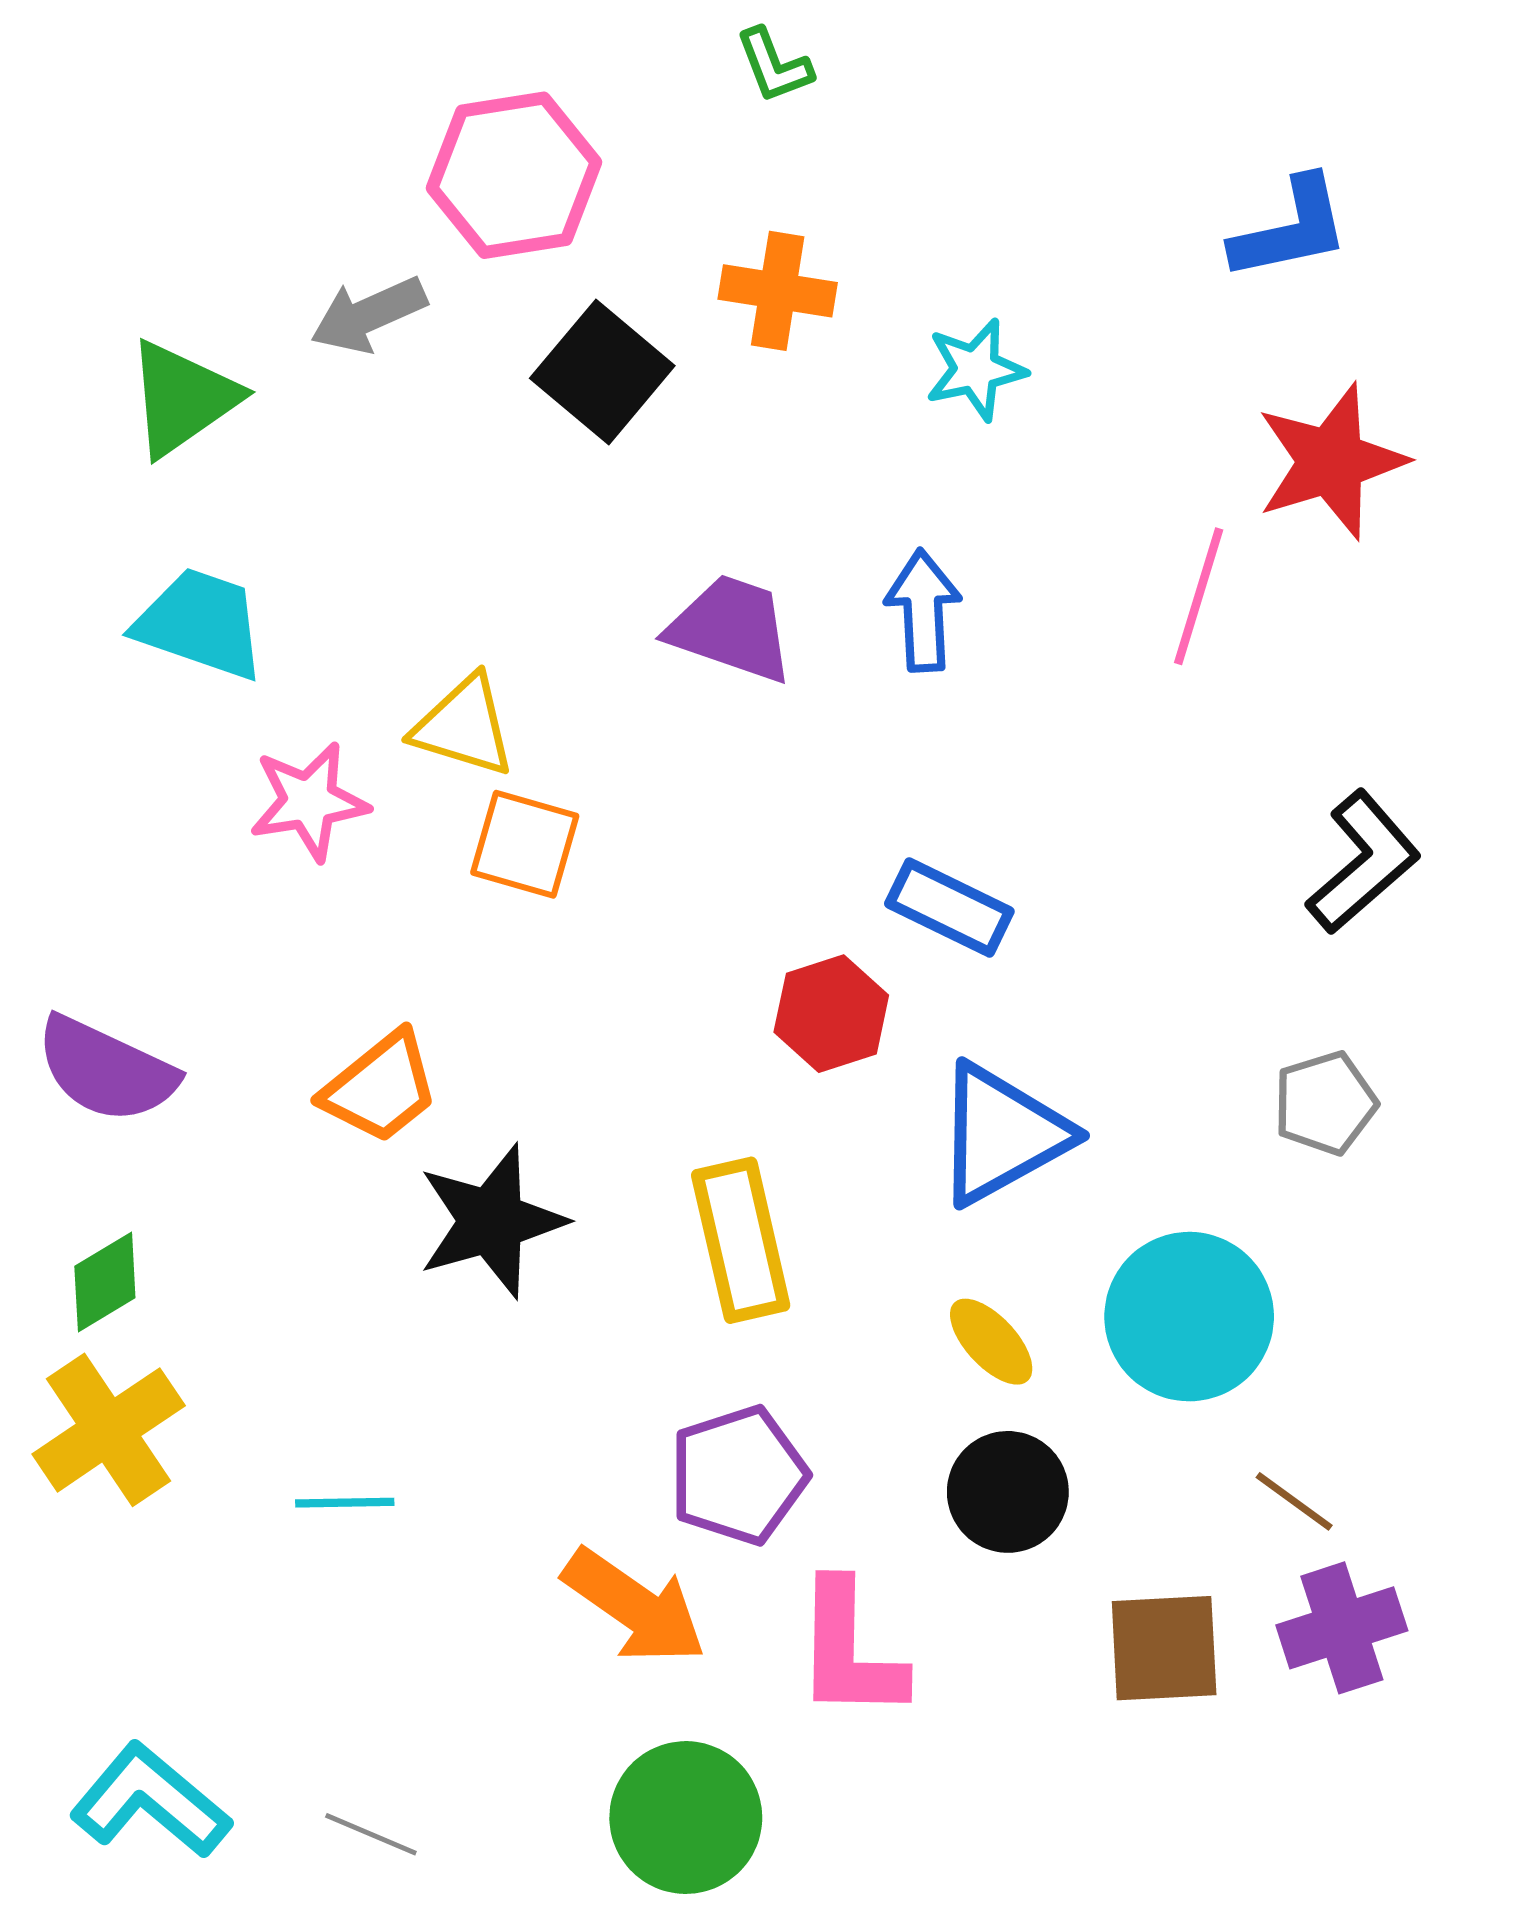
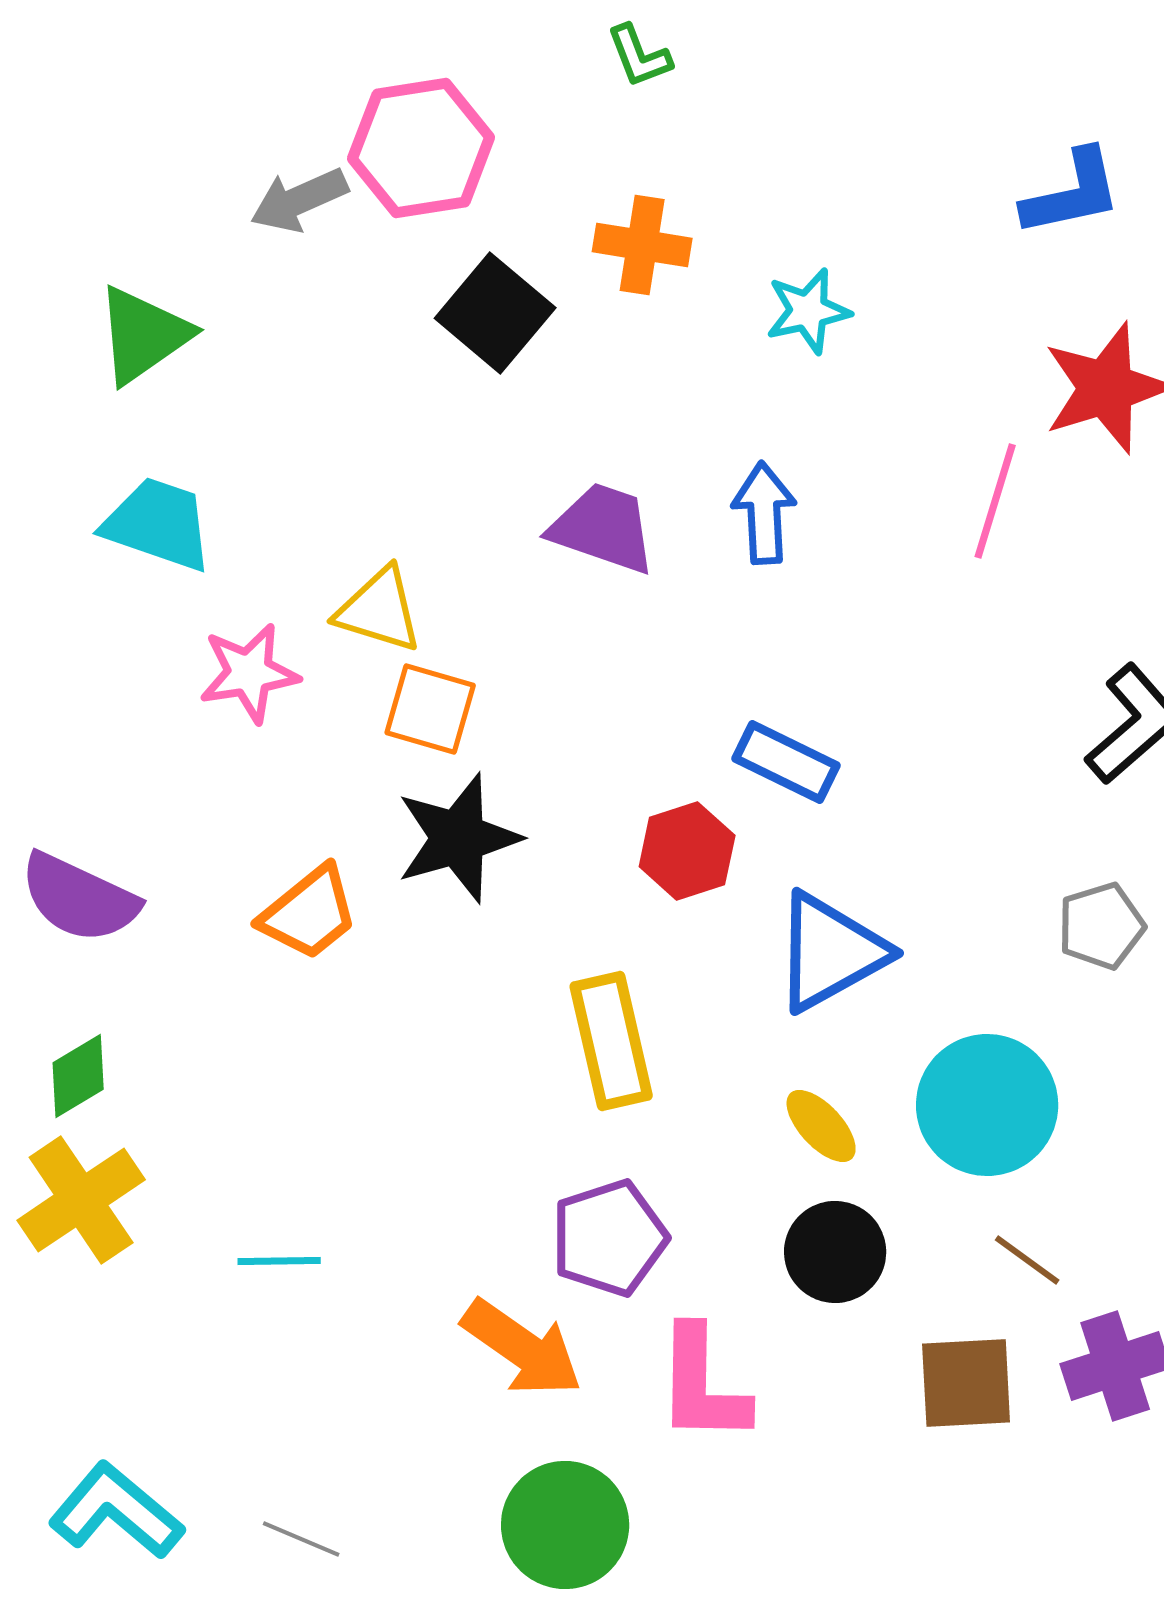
gray arrow: (369, 315) -> (299, 200), moved
black star: (491, 1221) -> (458, 838), moved
brown line: (1294, 1501) -> (1027, 1260), moved

